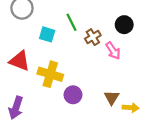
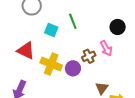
brown cross: (93, 37) -> (89, 56), moved
purple circle: (73, 95) -> (73, 68), moved

